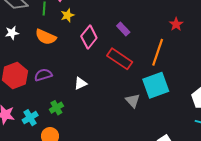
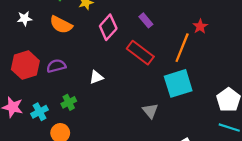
red star: (176, 24) -> (200, 26), moved
gray triangle: (133, 101) -> (150, 111), moved

